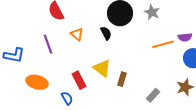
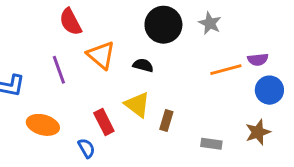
black semicircle: (106, 33) -> (143, 65), moved, turned -48
orange triangle: (77, 34) -> (101, 55), size x1.5
gray rectangle: (153, 95) -> (211, 144), turned 56

